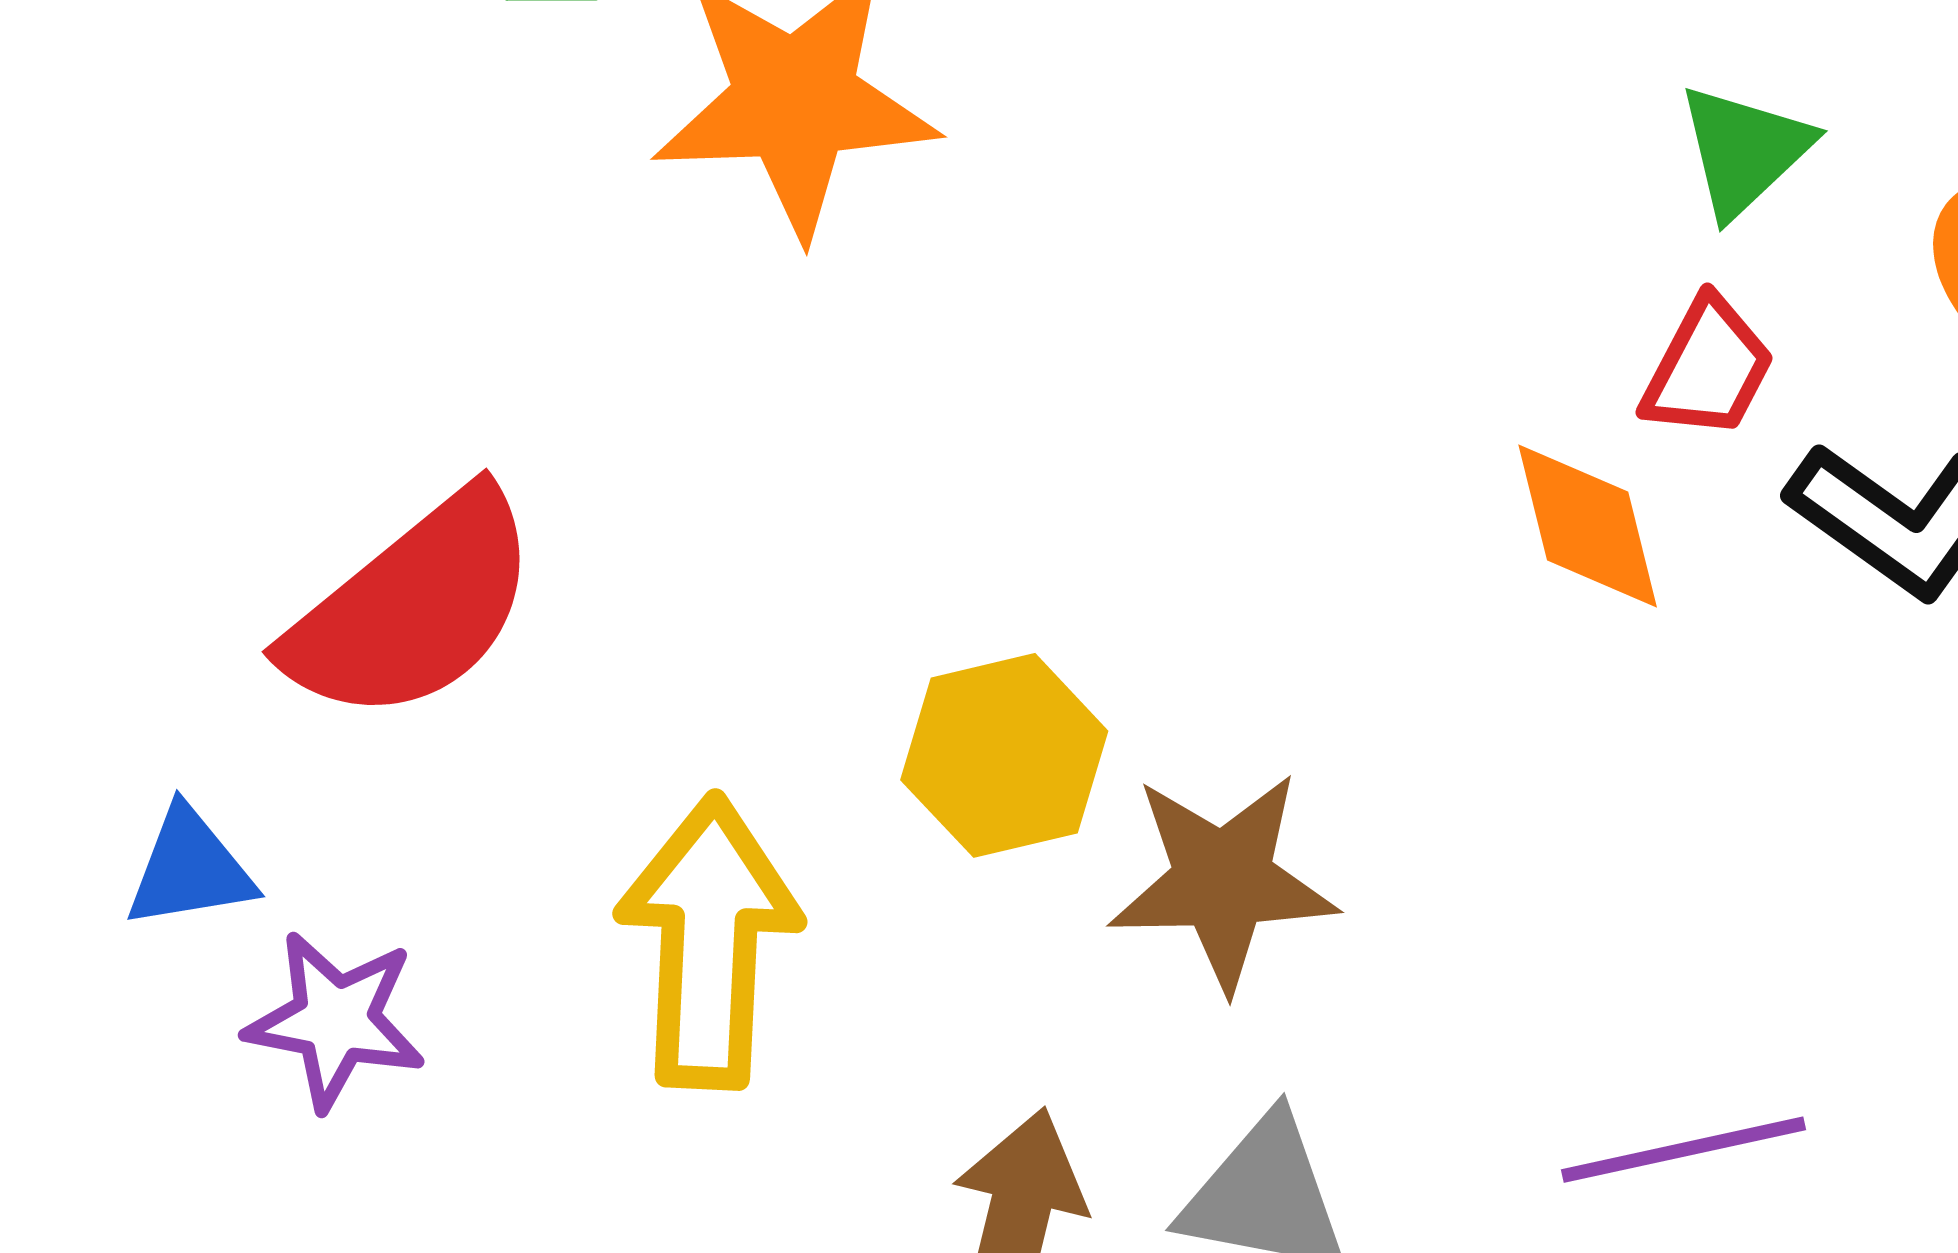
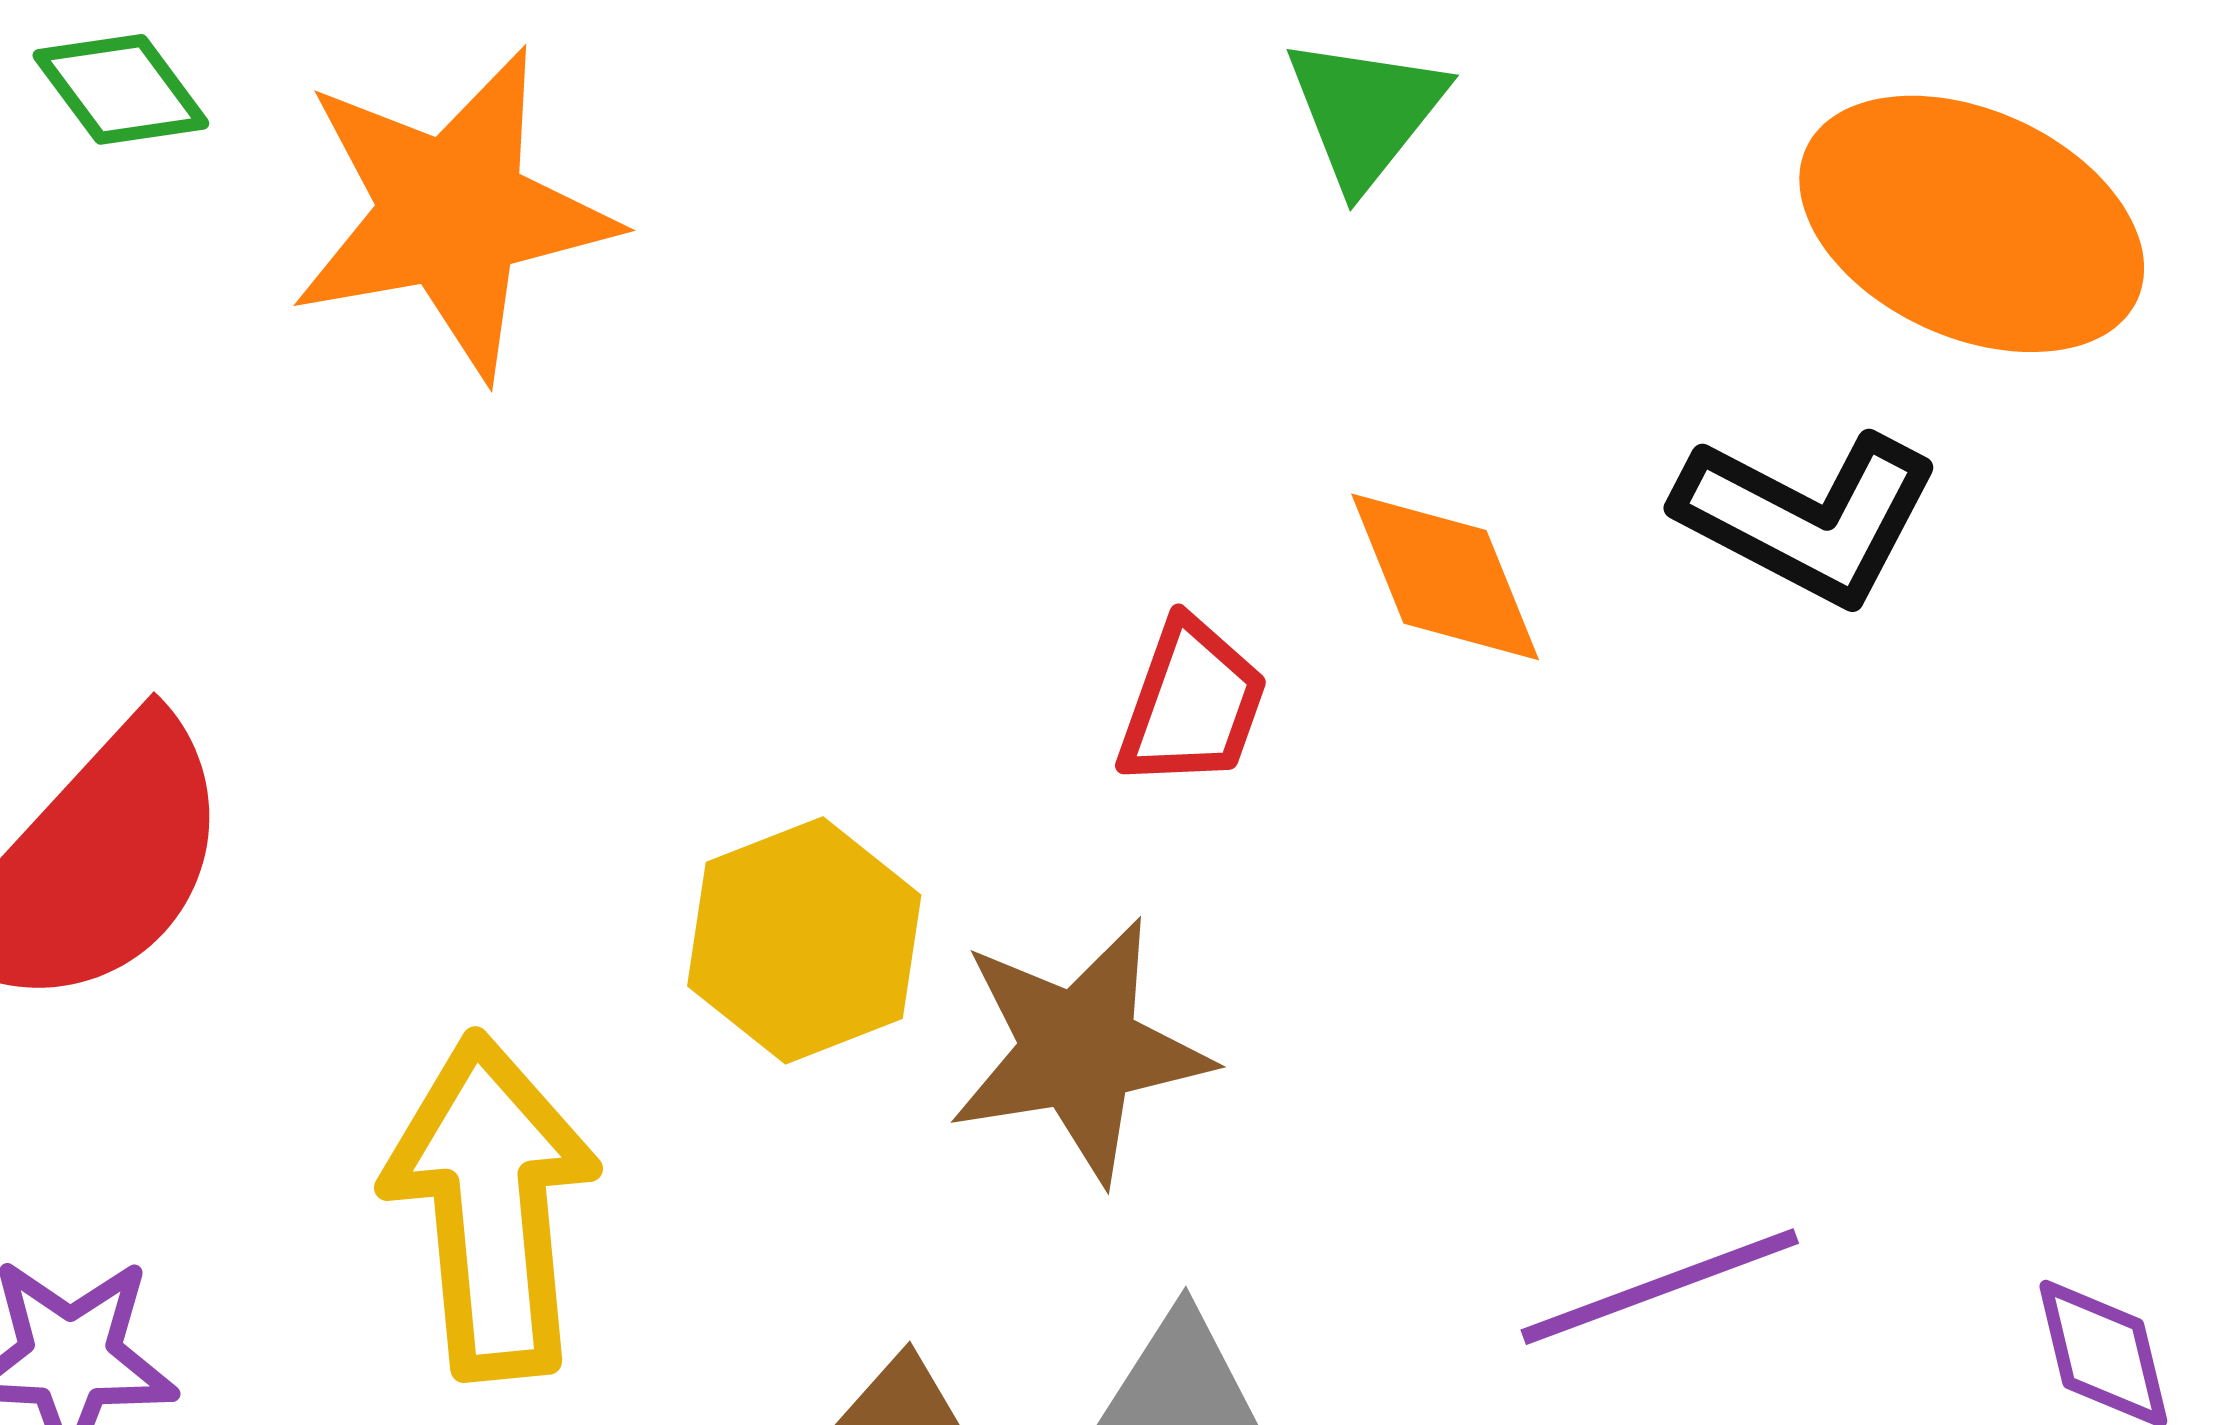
green triangle: (1744, 150) -> (1365, 112), moved
red trapezoid: (1708, 368) -> (1192, 704), moved

